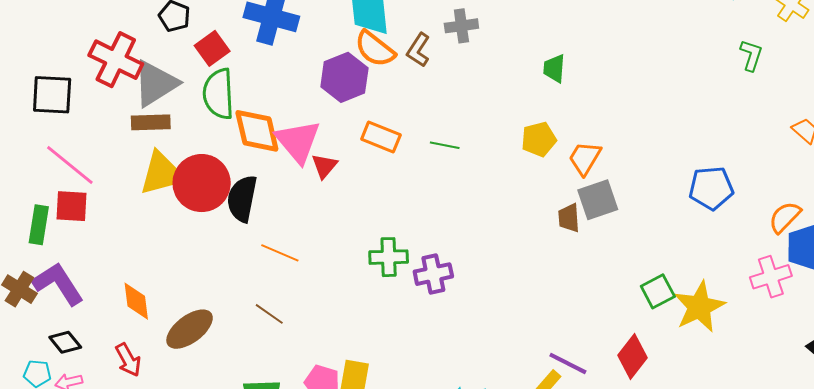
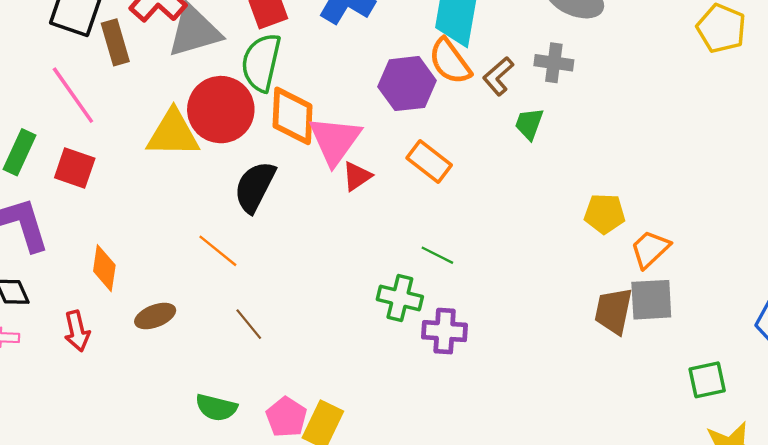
green trapezoid: (554, 68) -> (529, 124), moved
brown rectangle: (151, 122) -> (115, 42), moved, turned 60
green line: (445, 145) -> (437, 255), moved
red circle: (202, 183) -> (221, 110), moved
red square: (72, 206) -> (75, 168), moved
brown trapezoid: (569, 218) -> (614, 311), size x1.4
orange line: (280, 253) -> (218, 251), moved
green square: (658, 291) -> (707, 380), moved
brown ellipse: (190, 329) -> (155, 316), size x0.7

